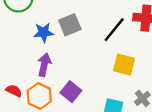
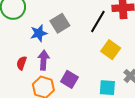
yellow square: (124, 65) -> (111, 50), turned 30
red semicircle: (14, 91) -> (22, 63), moved, turned -88

